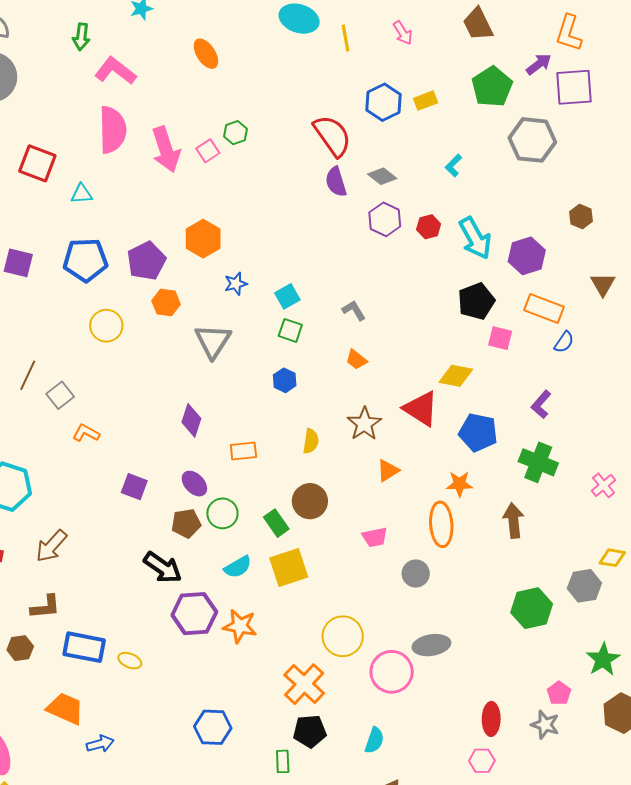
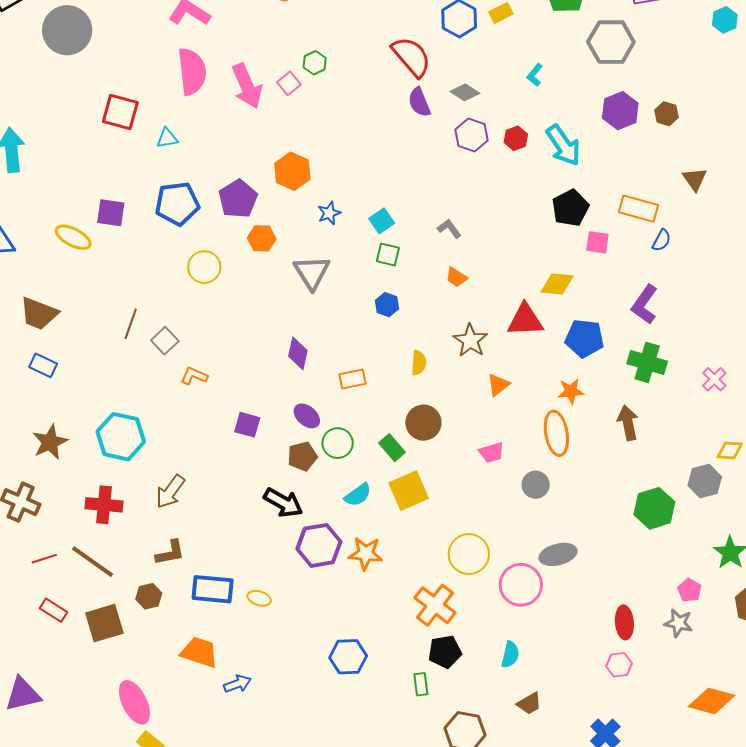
purple hexagon: (527, 256) -> (620, 111), moved
purple L-shape: (541, 404) -> (644, 304), size x1.4
red triangle: (421, 409) -> (525, 320), turned -30

